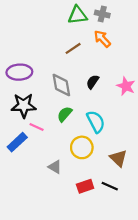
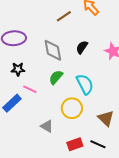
black star: (24, 105) -> (18, 69), size x0.6

